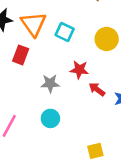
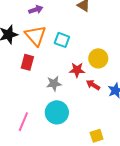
yellow circle: (107, 39) -> (98, 58), moved
cyan circle: (50, 118) -> (57, 112), size x1.5

